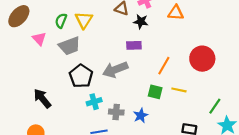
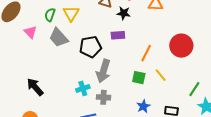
gray trapezoid: (70, 46) -> (59, 38), turned 70
gray arrow: (115, 70) -> (103, 71), moved, turned -50
black pentagon: (81, 76) -> (90, 47), moved, turned 30
yellow line: (179, 90) -> (161, 75), turned 40
blue star: (141, 116) -> (143, 106), moved

